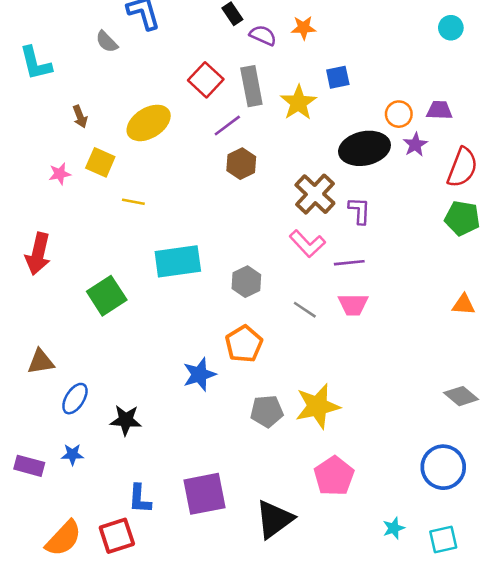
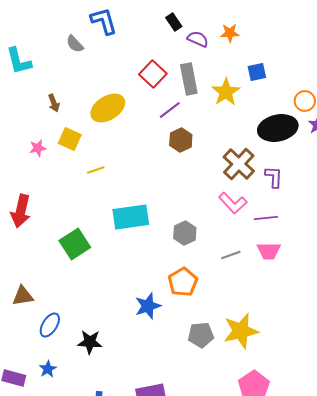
yellow line: (133, 202) -> (96, 170), turned -30
gray line: (305, 310) -> (231, 255), turned -54
blue star: (72, 454) -> (48, 369), turned -30

